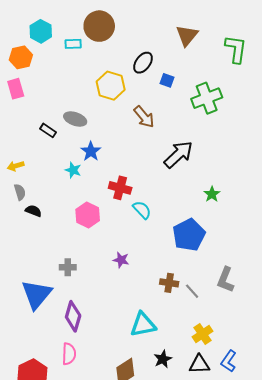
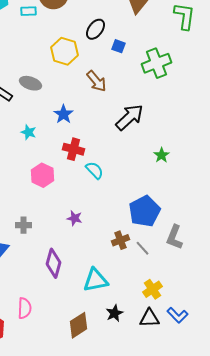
blue star: (91, 151) -> (64, 114), moved
blue pentagon: (189, 235) -> (144, 211), moved
brown cross: (169, 283) -> (120, 240), turned -30
purple diamond: (73, 316) -> (54, 263), moved
blue L-shape: (229, 361) -> (178, 315), turned -80

